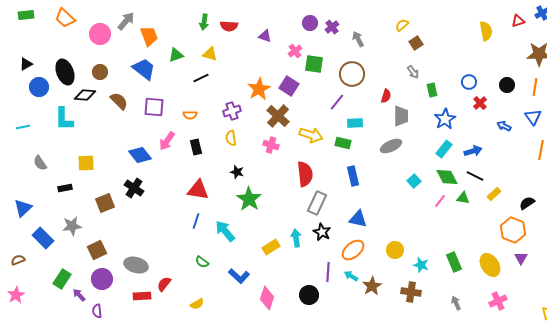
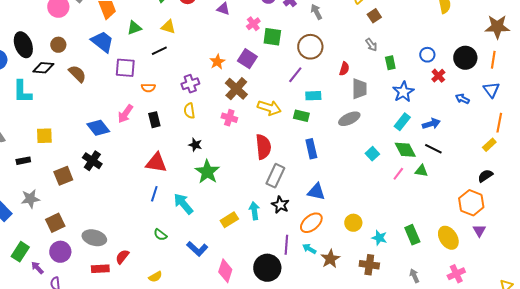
black circle: (507, 85) -> (465, 58), size x1.5
orange star: (259, 89) -> (217, 62), size x0.7
purple square: (154, 107) -> (125, 68), moved
yellow rectangle: (494, 194) -> (489, 145), moved
black circle: (309, 295) -> (267, 268), size x1.4

